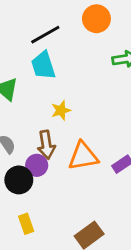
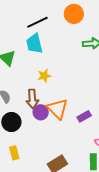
orange triangle: (83, 156) -> (57, 109), turned 50
purple circle: (37, 165) -> (41, 112), moved

